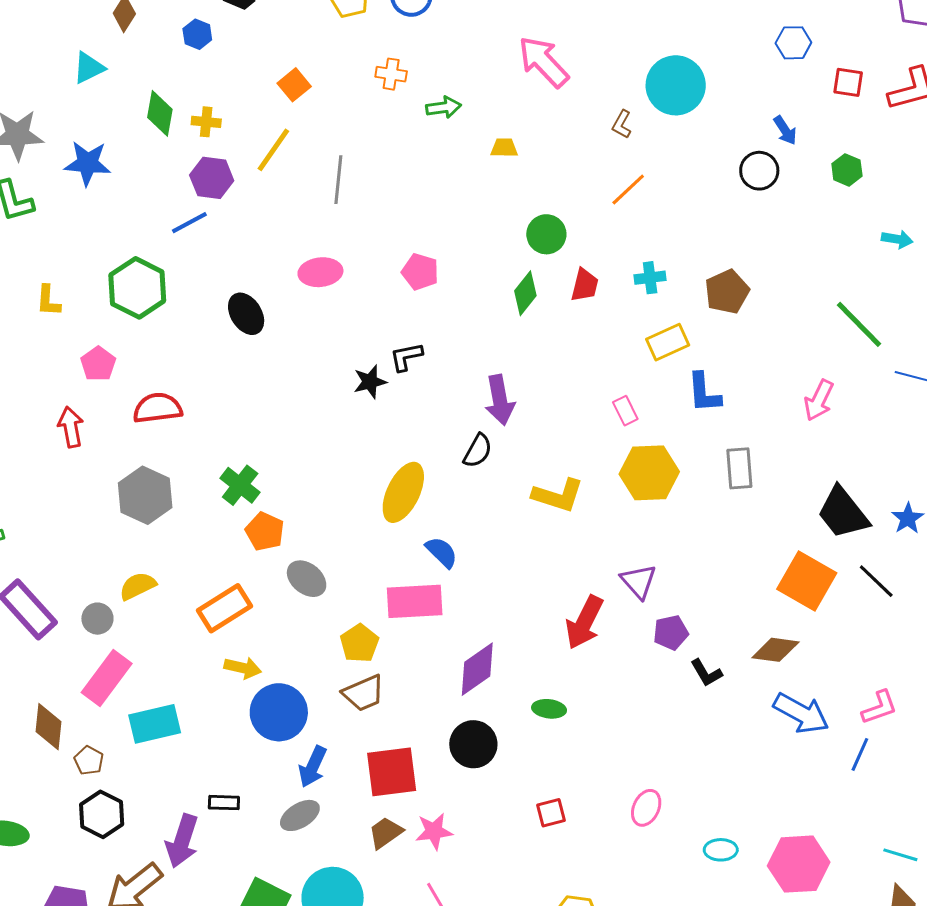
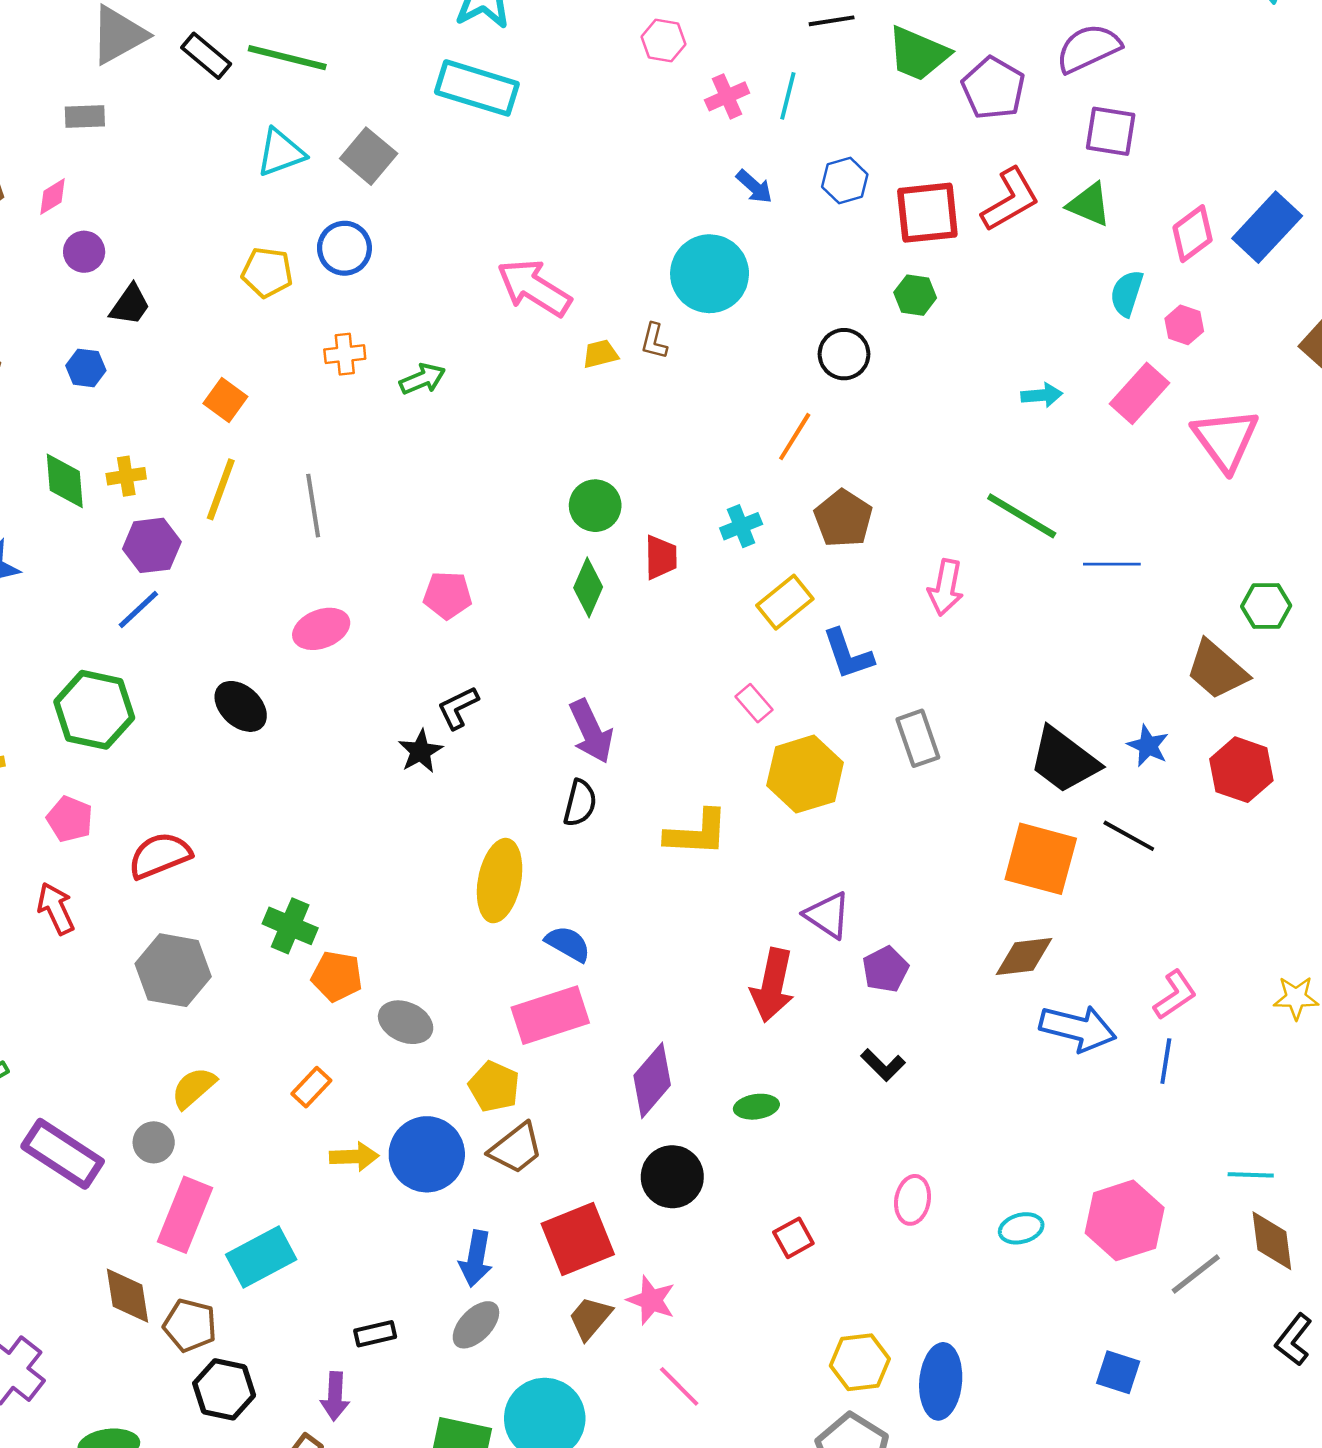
red square: (848, 82) -> (927, 213), size x1.6
blue arrow: (785, 130) -> (754, 187), moved
yellow trapezoid: (504, 148) -> (600, 354), moved
green hexagon: (847, 170) -> (915, 295), moved
orange line: (628, 190) -> (795, 437), moved
pink arrow: (819, 400) -> (946, 587), moved
orange rectangle: (225, 608) -> (311, 1087), size x0.6
black L-shape: (706, 673) -> (883, 1065), moved
blue circle: (279, 712) -> (427, 1154), moved
brown pentagon: (89, 760) -> (190, 1325), size x1.4
pink star: (434, 831) -> (651, 1300), turned -30
purple arrow: (182, 841) -> (335, 1396), size x0.7

